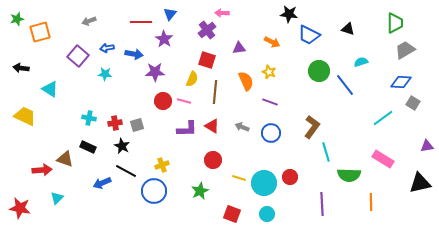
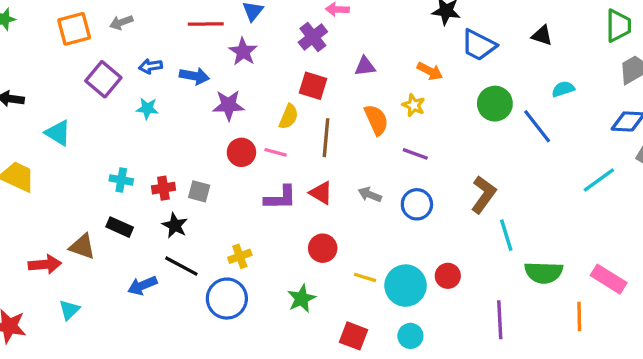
orange square: (40, 32) -> (74, 29), moved
orange arrow: (272, 42) -> (430, 71), moved
gray square: (137, 125) -> (199, 191), turned 32
pink rectangle: (383, 159) -> (609, 279), moved

